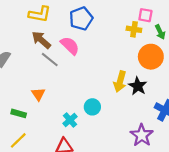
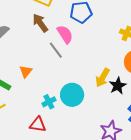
gray line: (50, 60) -> (56, 50), moved
cyan circle: (92, 107) -> (72, 95), size x1.5

